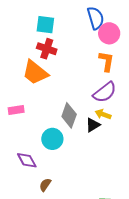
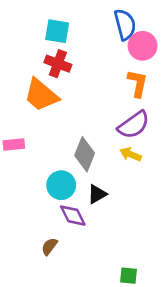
black triangle: (93, 125) -> (97, 194), moved
purple diamond: (27, 160) -> (73, 216), moved

